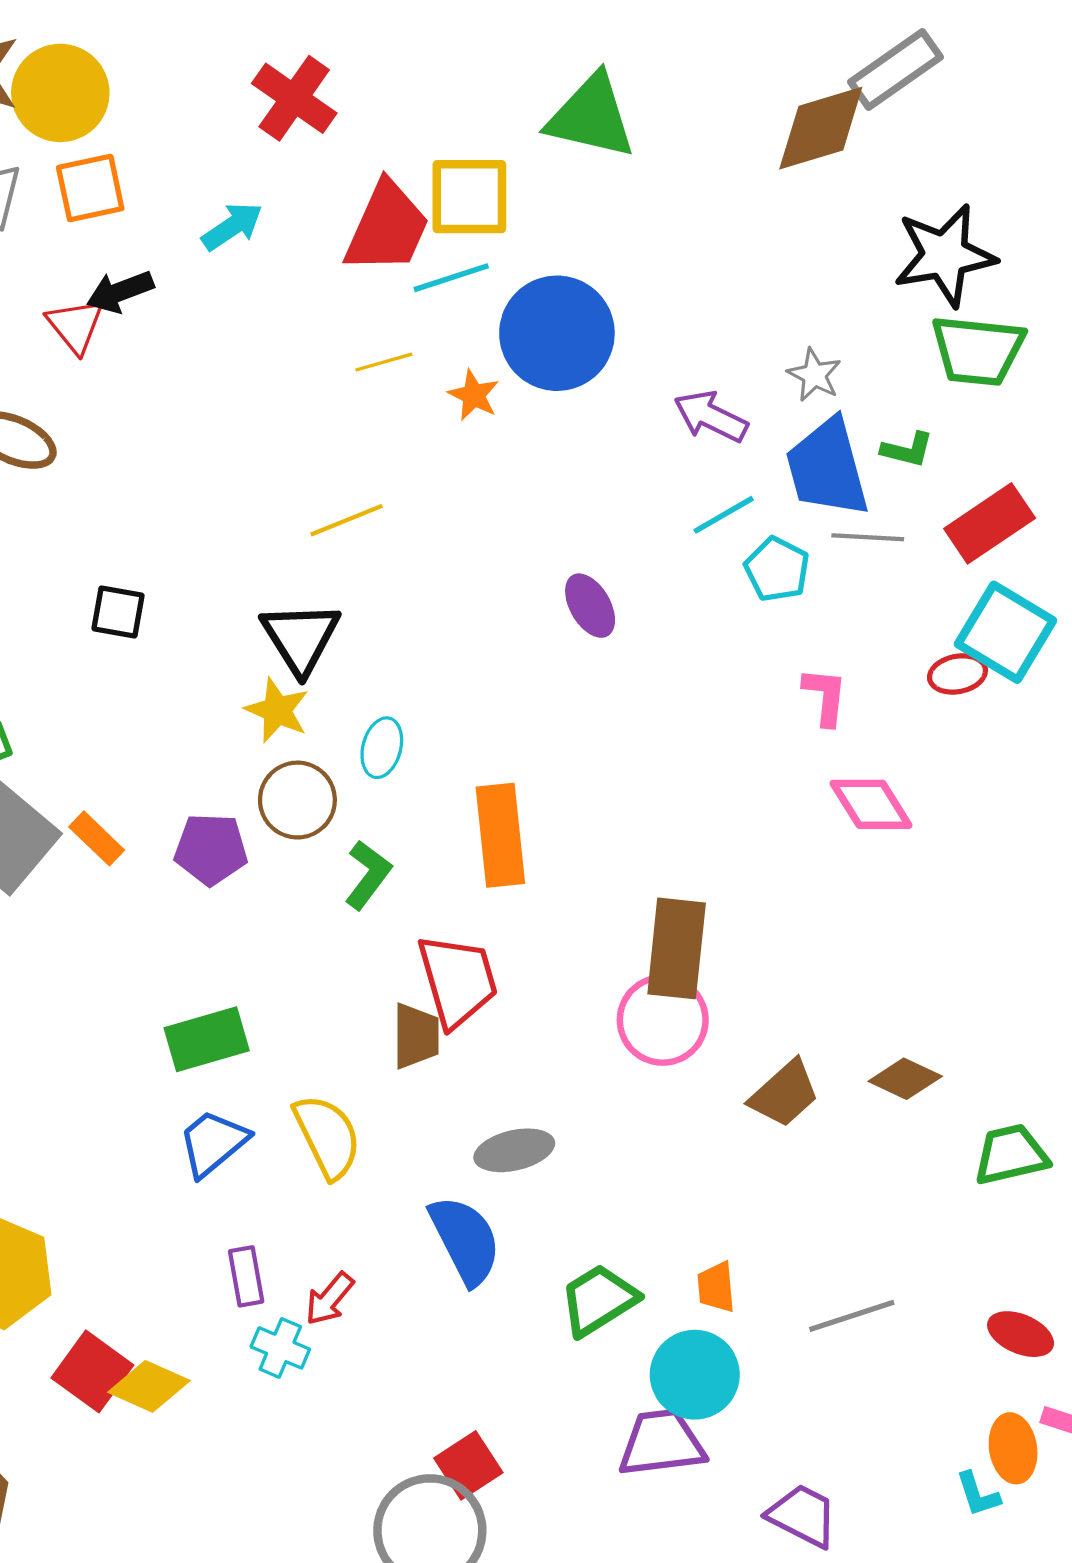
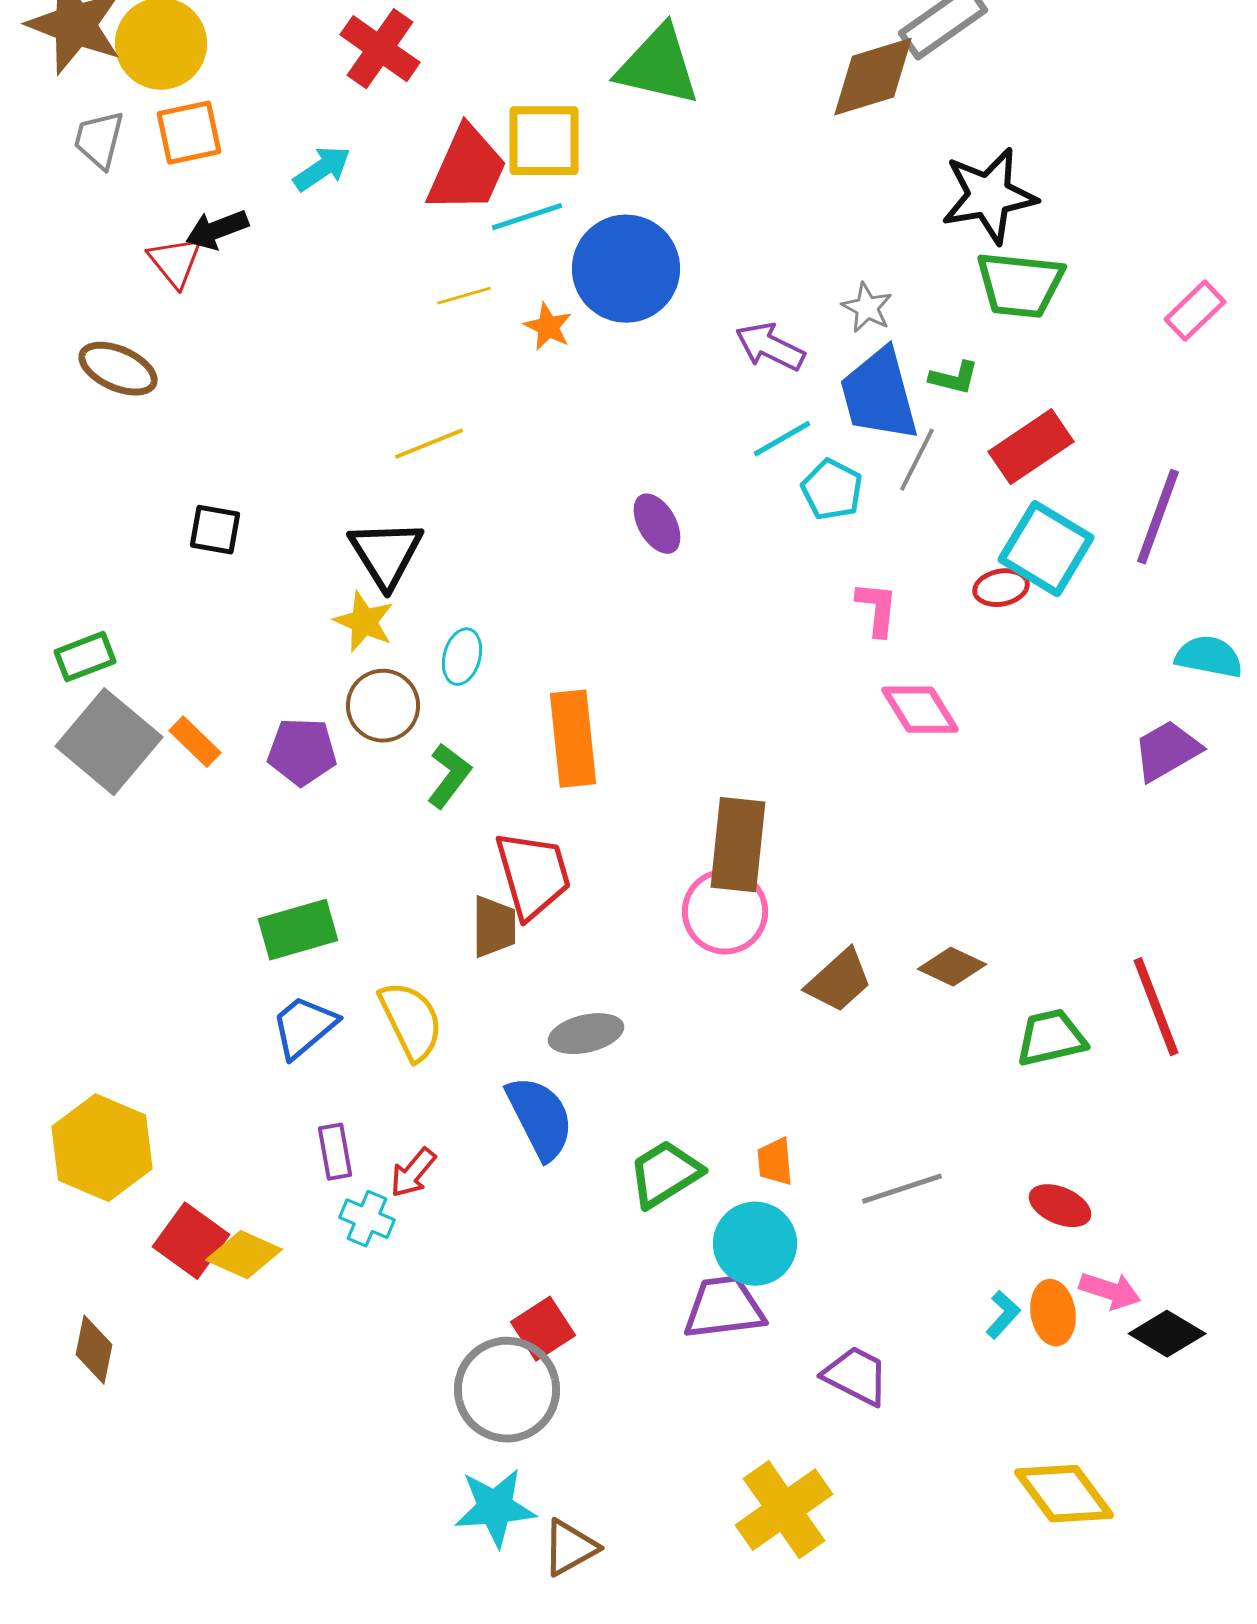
gray line: (868, 537) -> (917, 460), turned -66
cyan L-shape: (978, 1494) -> (1003, 1315), moved, turned -120

